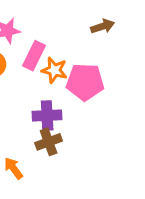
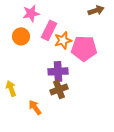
orange star: (54, 70) -> (63, 40), turned -30

